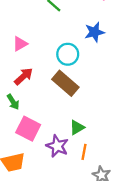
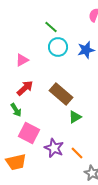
cyan circle: (68, 54) -> (58, 47), moved
green triangle: (77, 127) -> (75, 117), moved
orange line: (84, 152) -> (77, 153), turned -56

